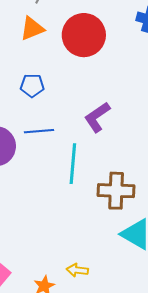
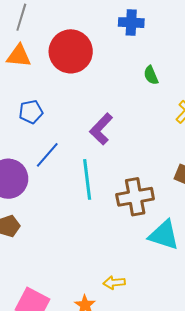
orange triangle: (32, 28) -> (19, 56), turned 40
blue line: (39, 131) -> (47, 155), turned -32

